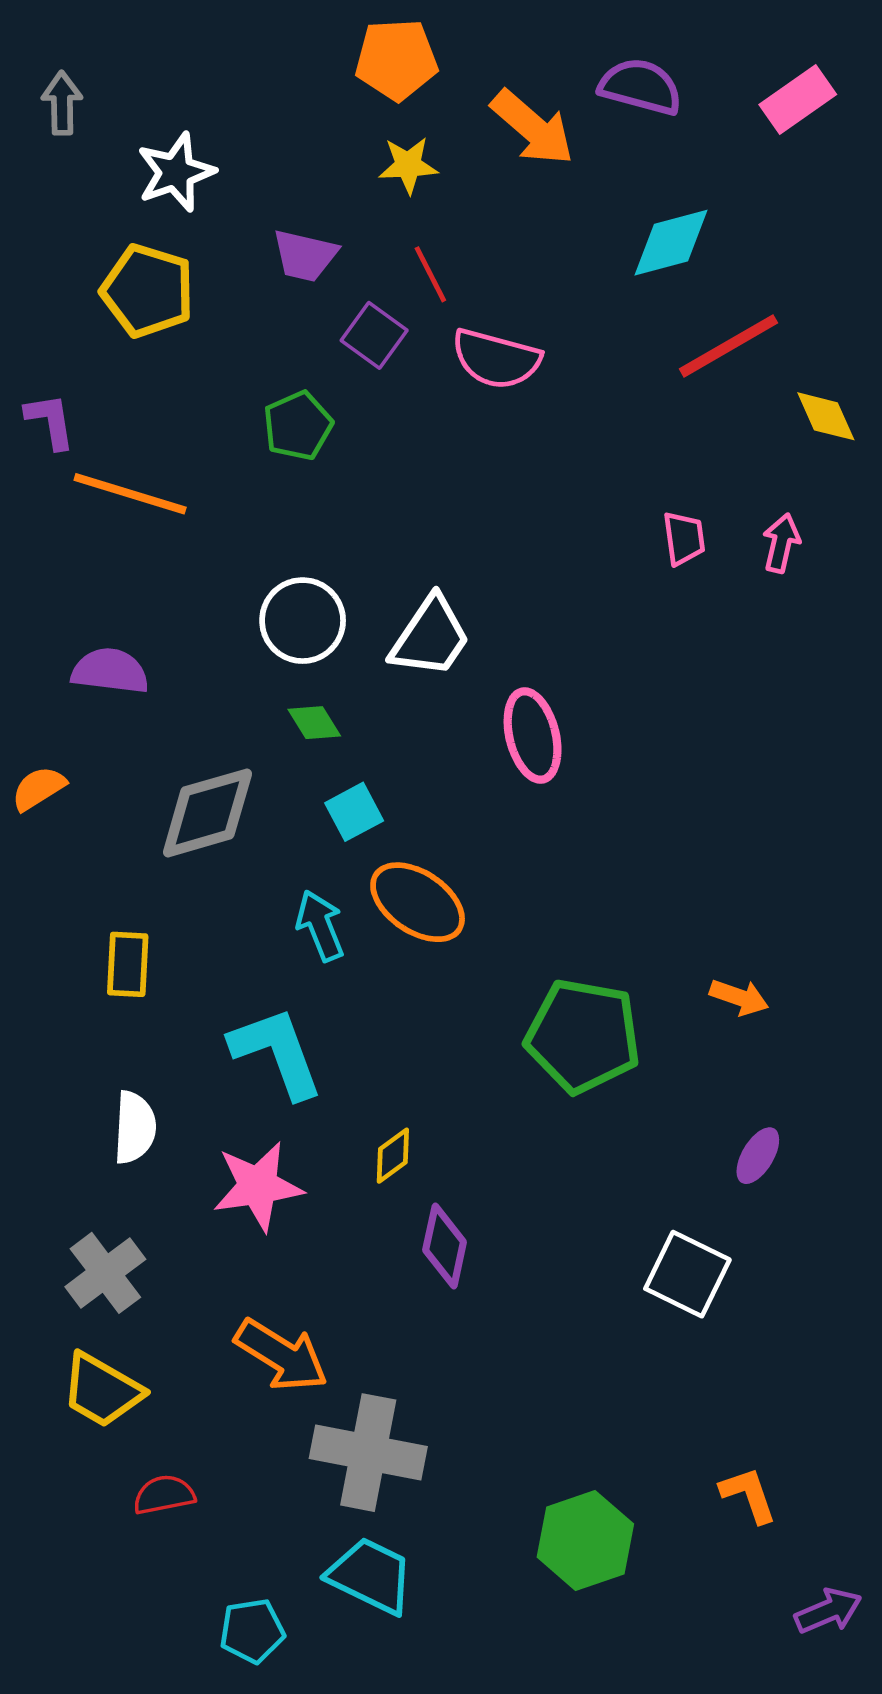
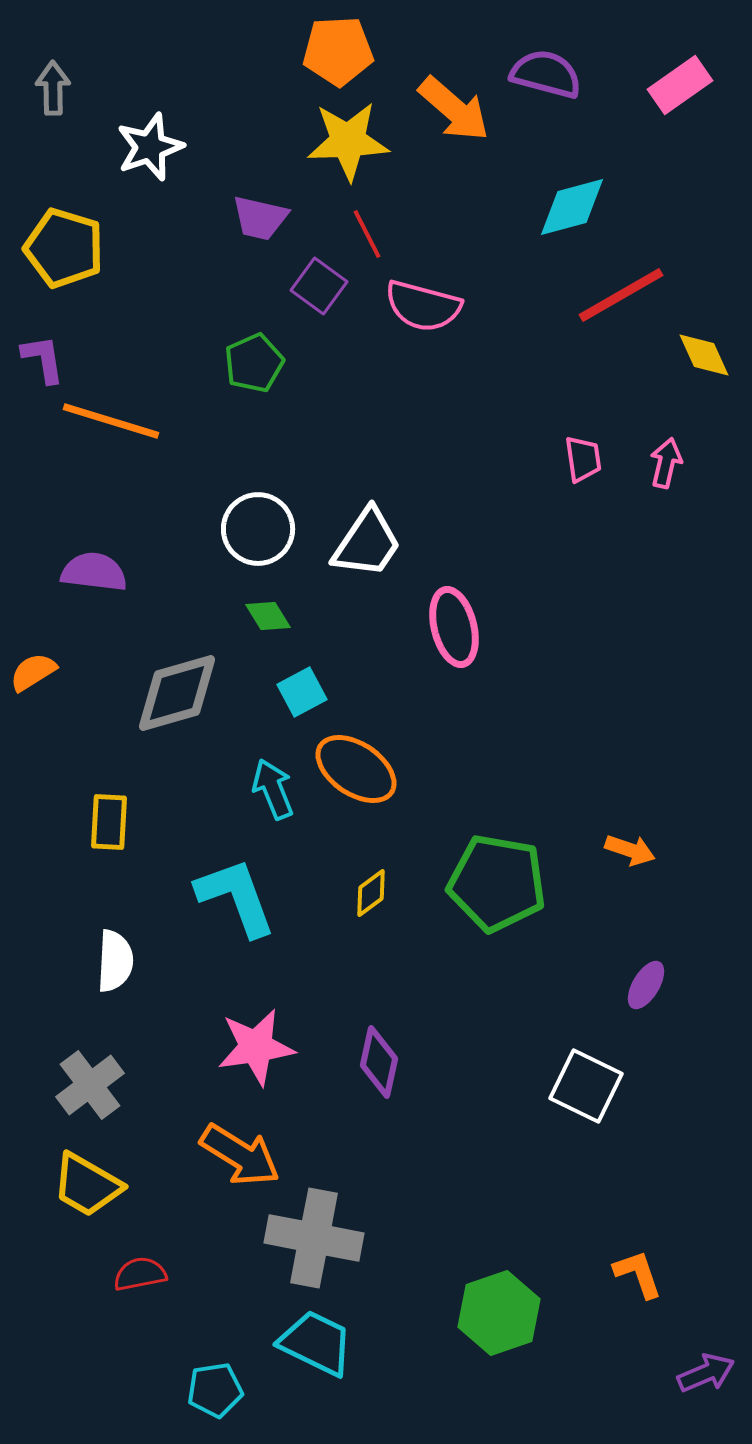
yellow star: (408, 165) -> (348, 141), size x1.6
yellow pentagon: (148, 291) -> (64, 248), moved
yellow diamond: (393, 1156) -> (371, 893), moved
pink star: (258, 1186) -> (256, 1047), moved

